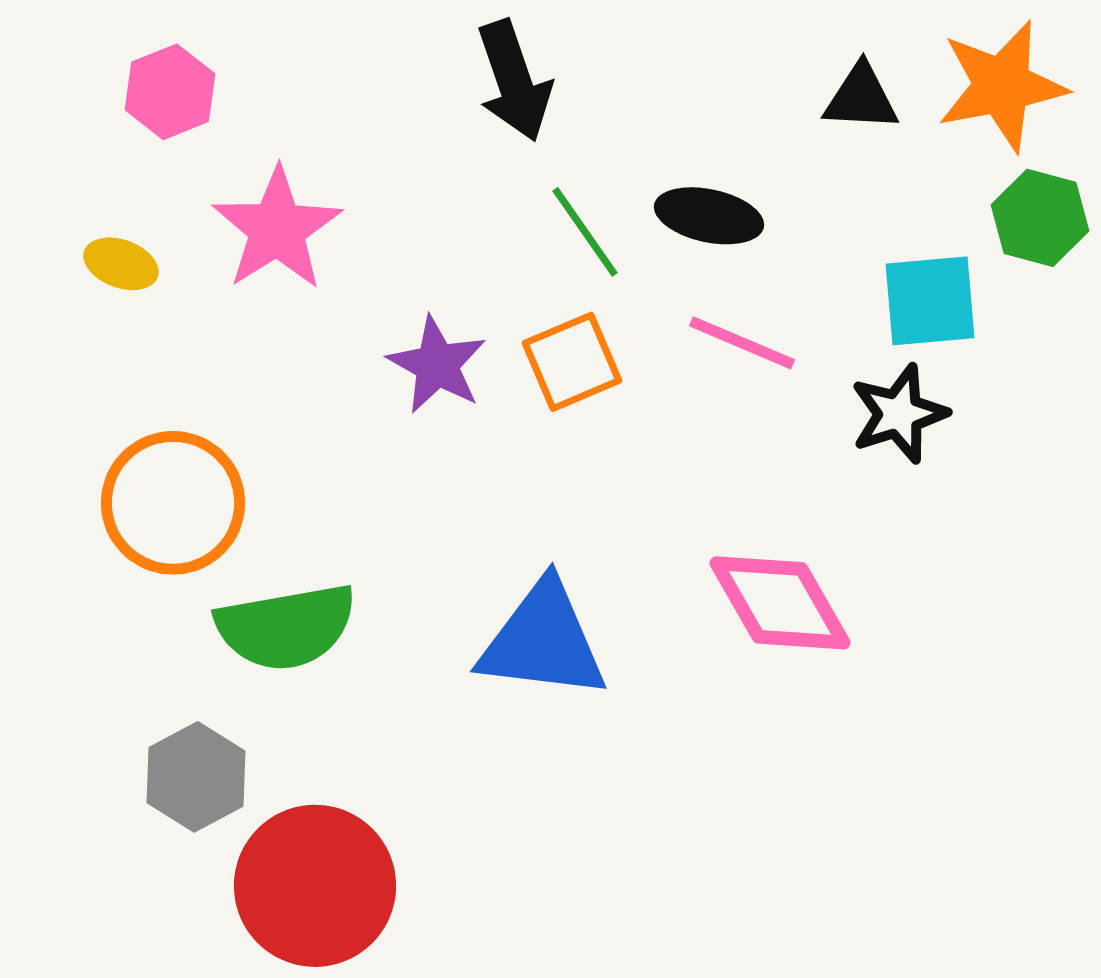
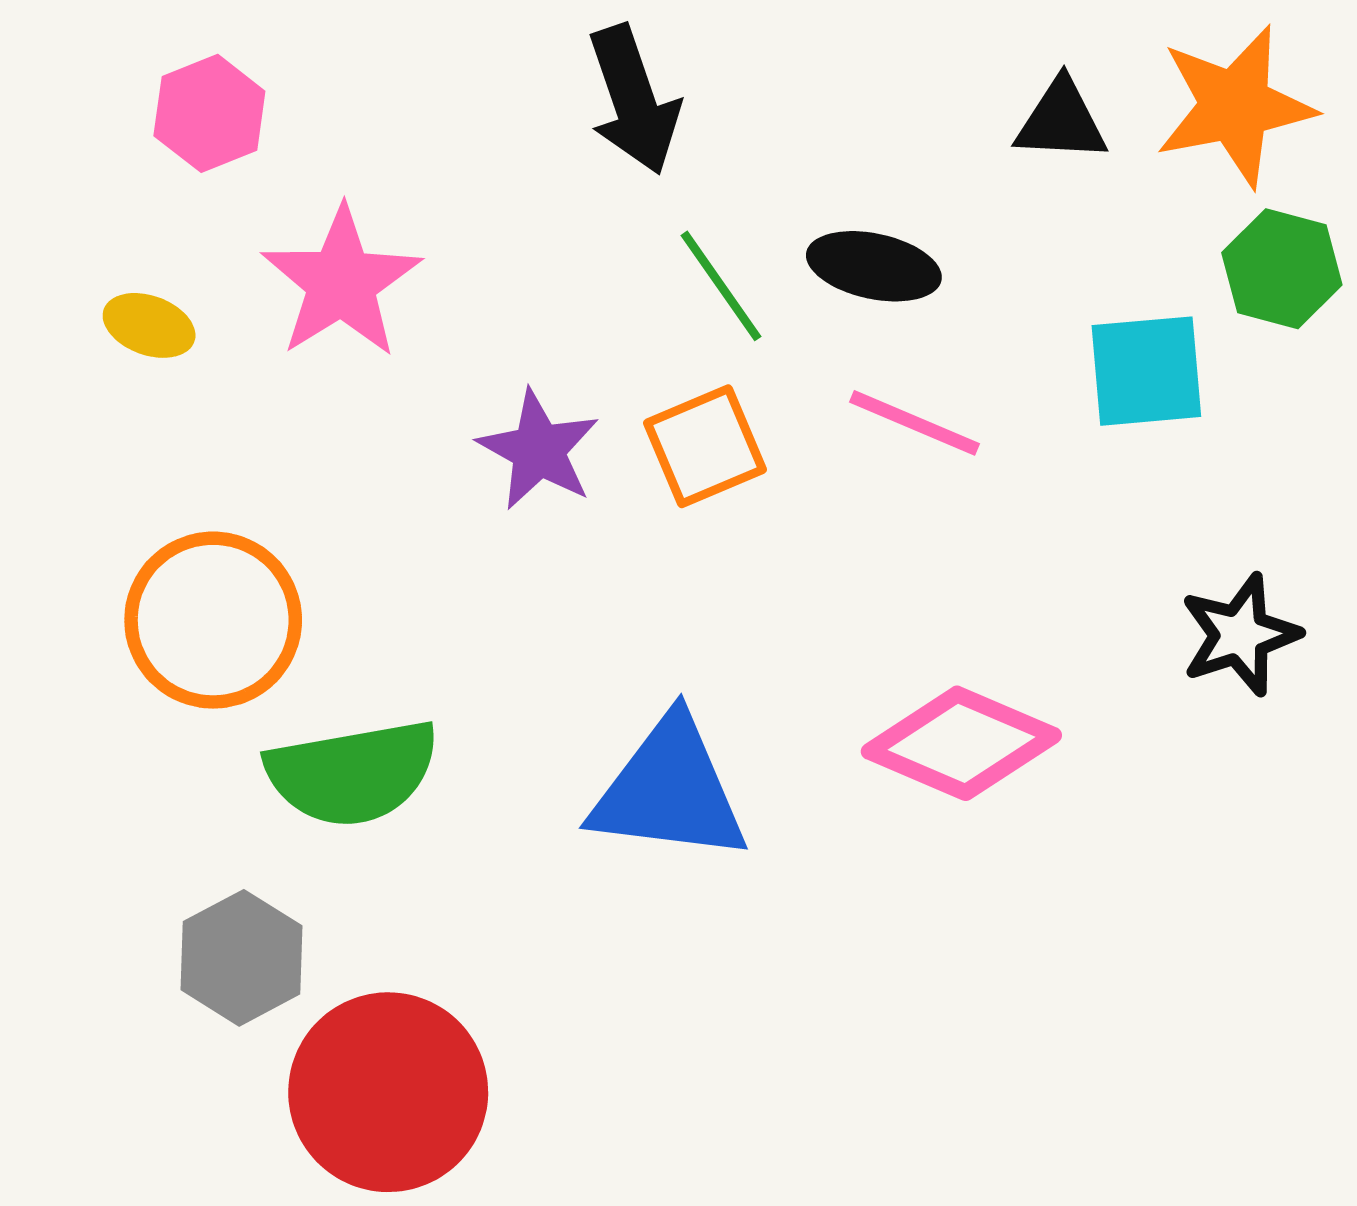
black star: (899, 414) -> (1240, 635), moved
pink diamond: (780, 603) -> (961, 743), turned -37

